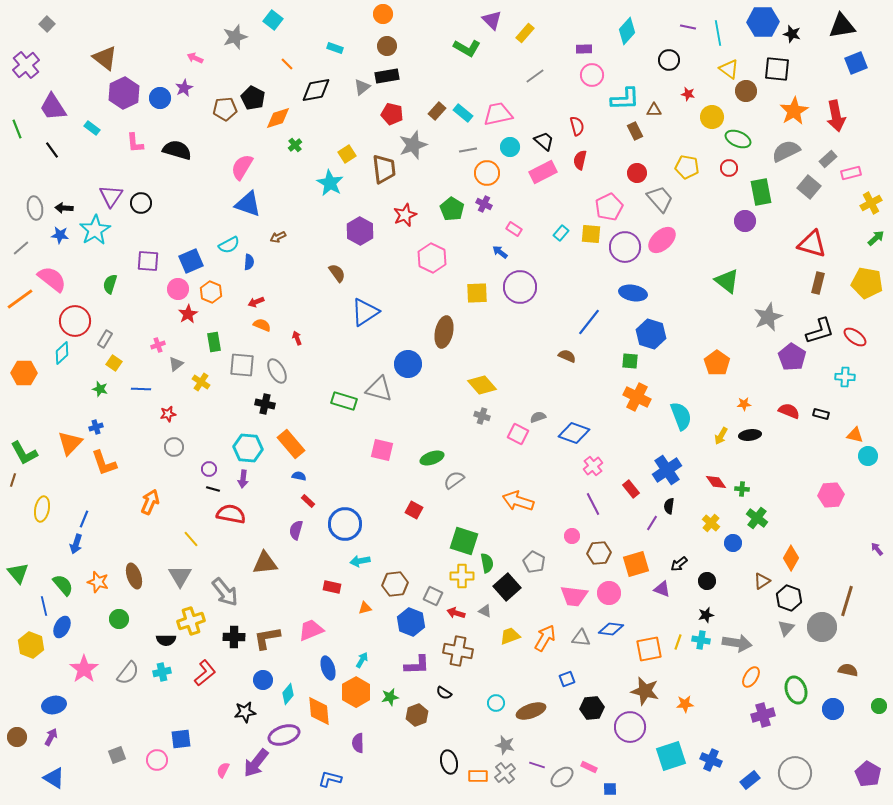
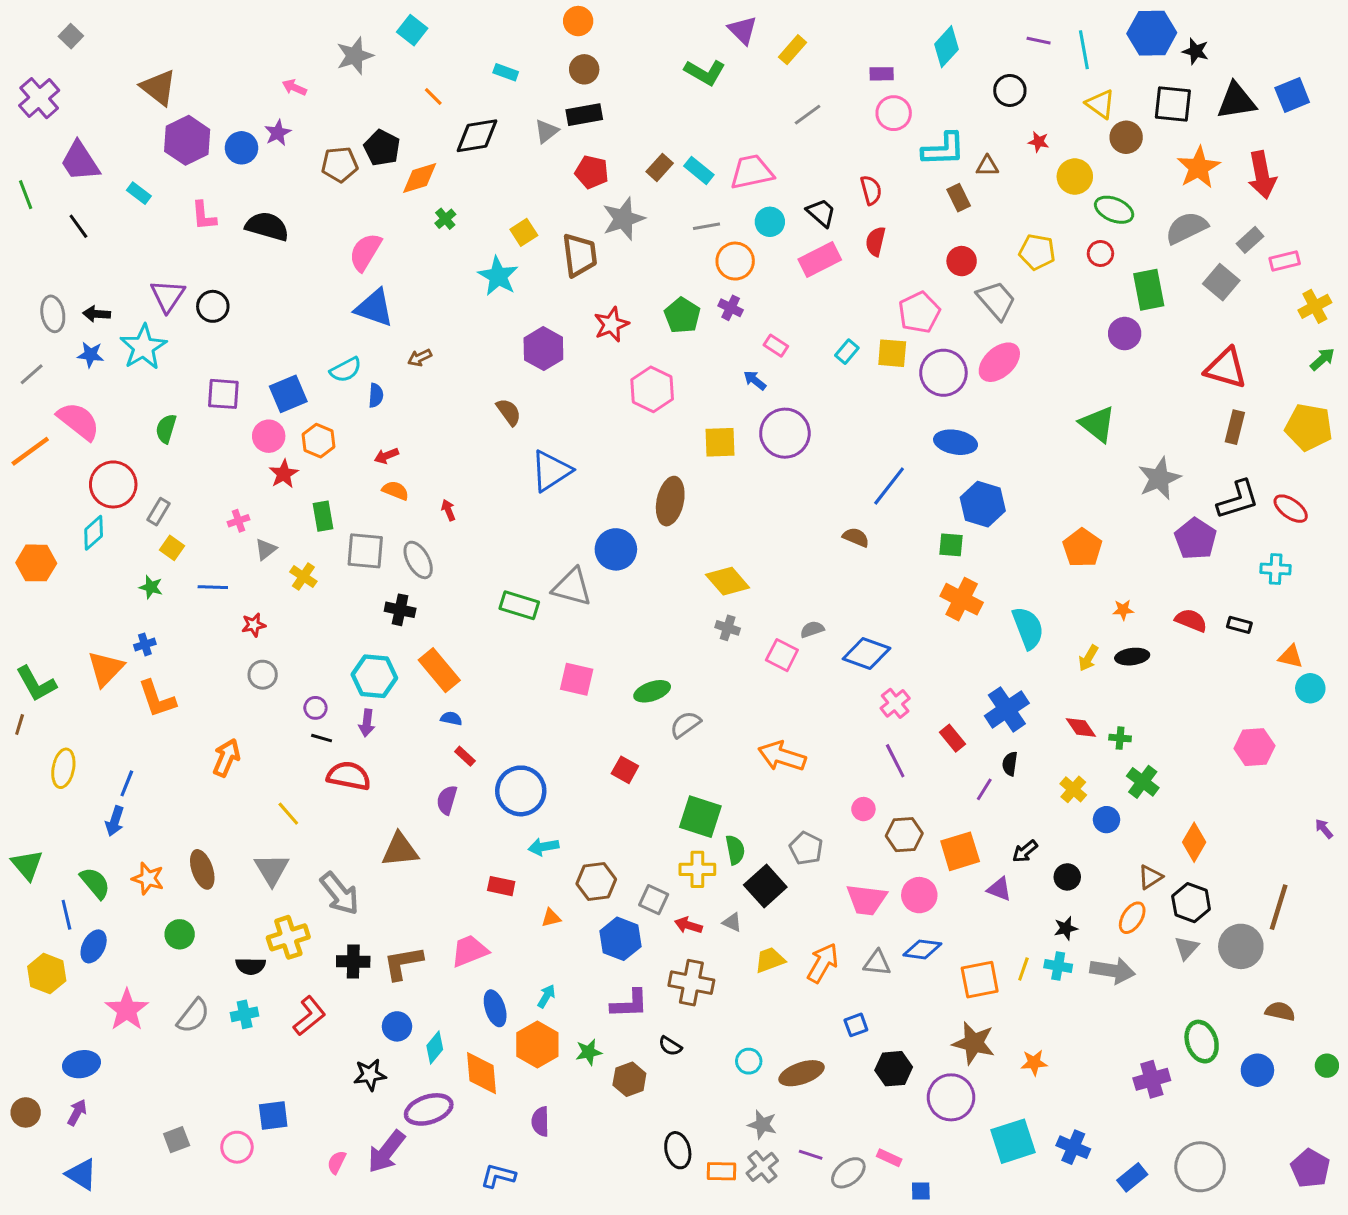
black triangle: (842, 26) -> (1236, 101), moved
orange ellipse: (751, 677) -> (1132, 918), moved

